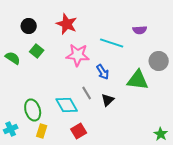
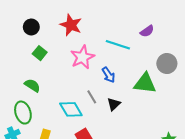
purple semicircle: (140, 30) -> (147, 31), turned -32
pink star: (78, 55) -> (82, 57), turned -30
green semicircle: (13, 58) -> (32, 85), moved
green ellipse: (33, 110) -> (23, 113), moved

